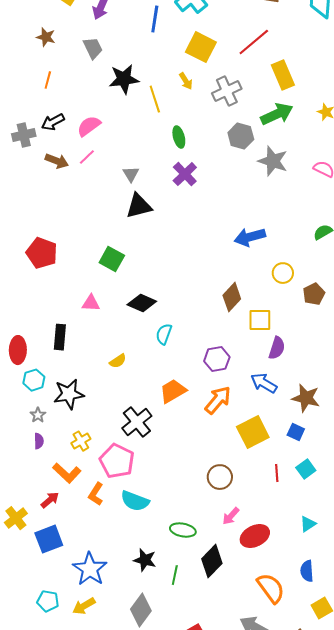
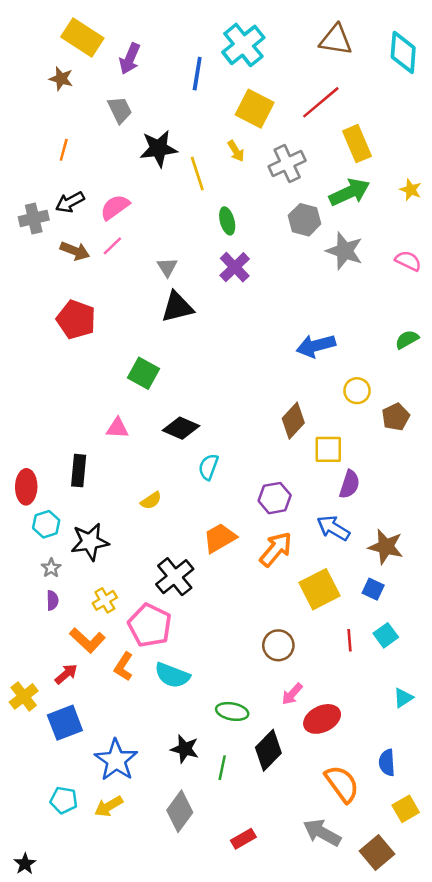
brown star: (46, 37) -> (61, 79), moved
red pentagon: (42, 253) -> (76, 320), moved
cyan triangle: (308, 524) -> (403, 698), moved

